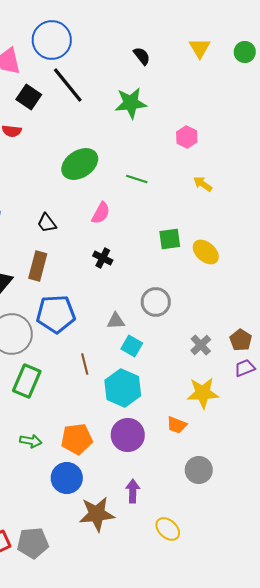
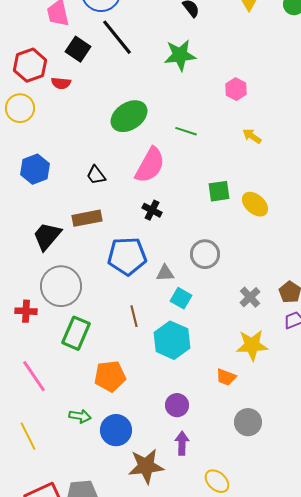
pink semicircle: (101, 213) -> (150, 165), size x1.6
brown rectangle: (38, 266) -> (87, 218), turned 64
blue pentagon: (56, 314) -> (127, 256), moved
purple circle: (128, 435) -> (177, 405), moved, size x0.7
orange pentagon: (77, 439) -> (110, 376), moved
green arrow: (31, 441) -> (80, 416), moved

